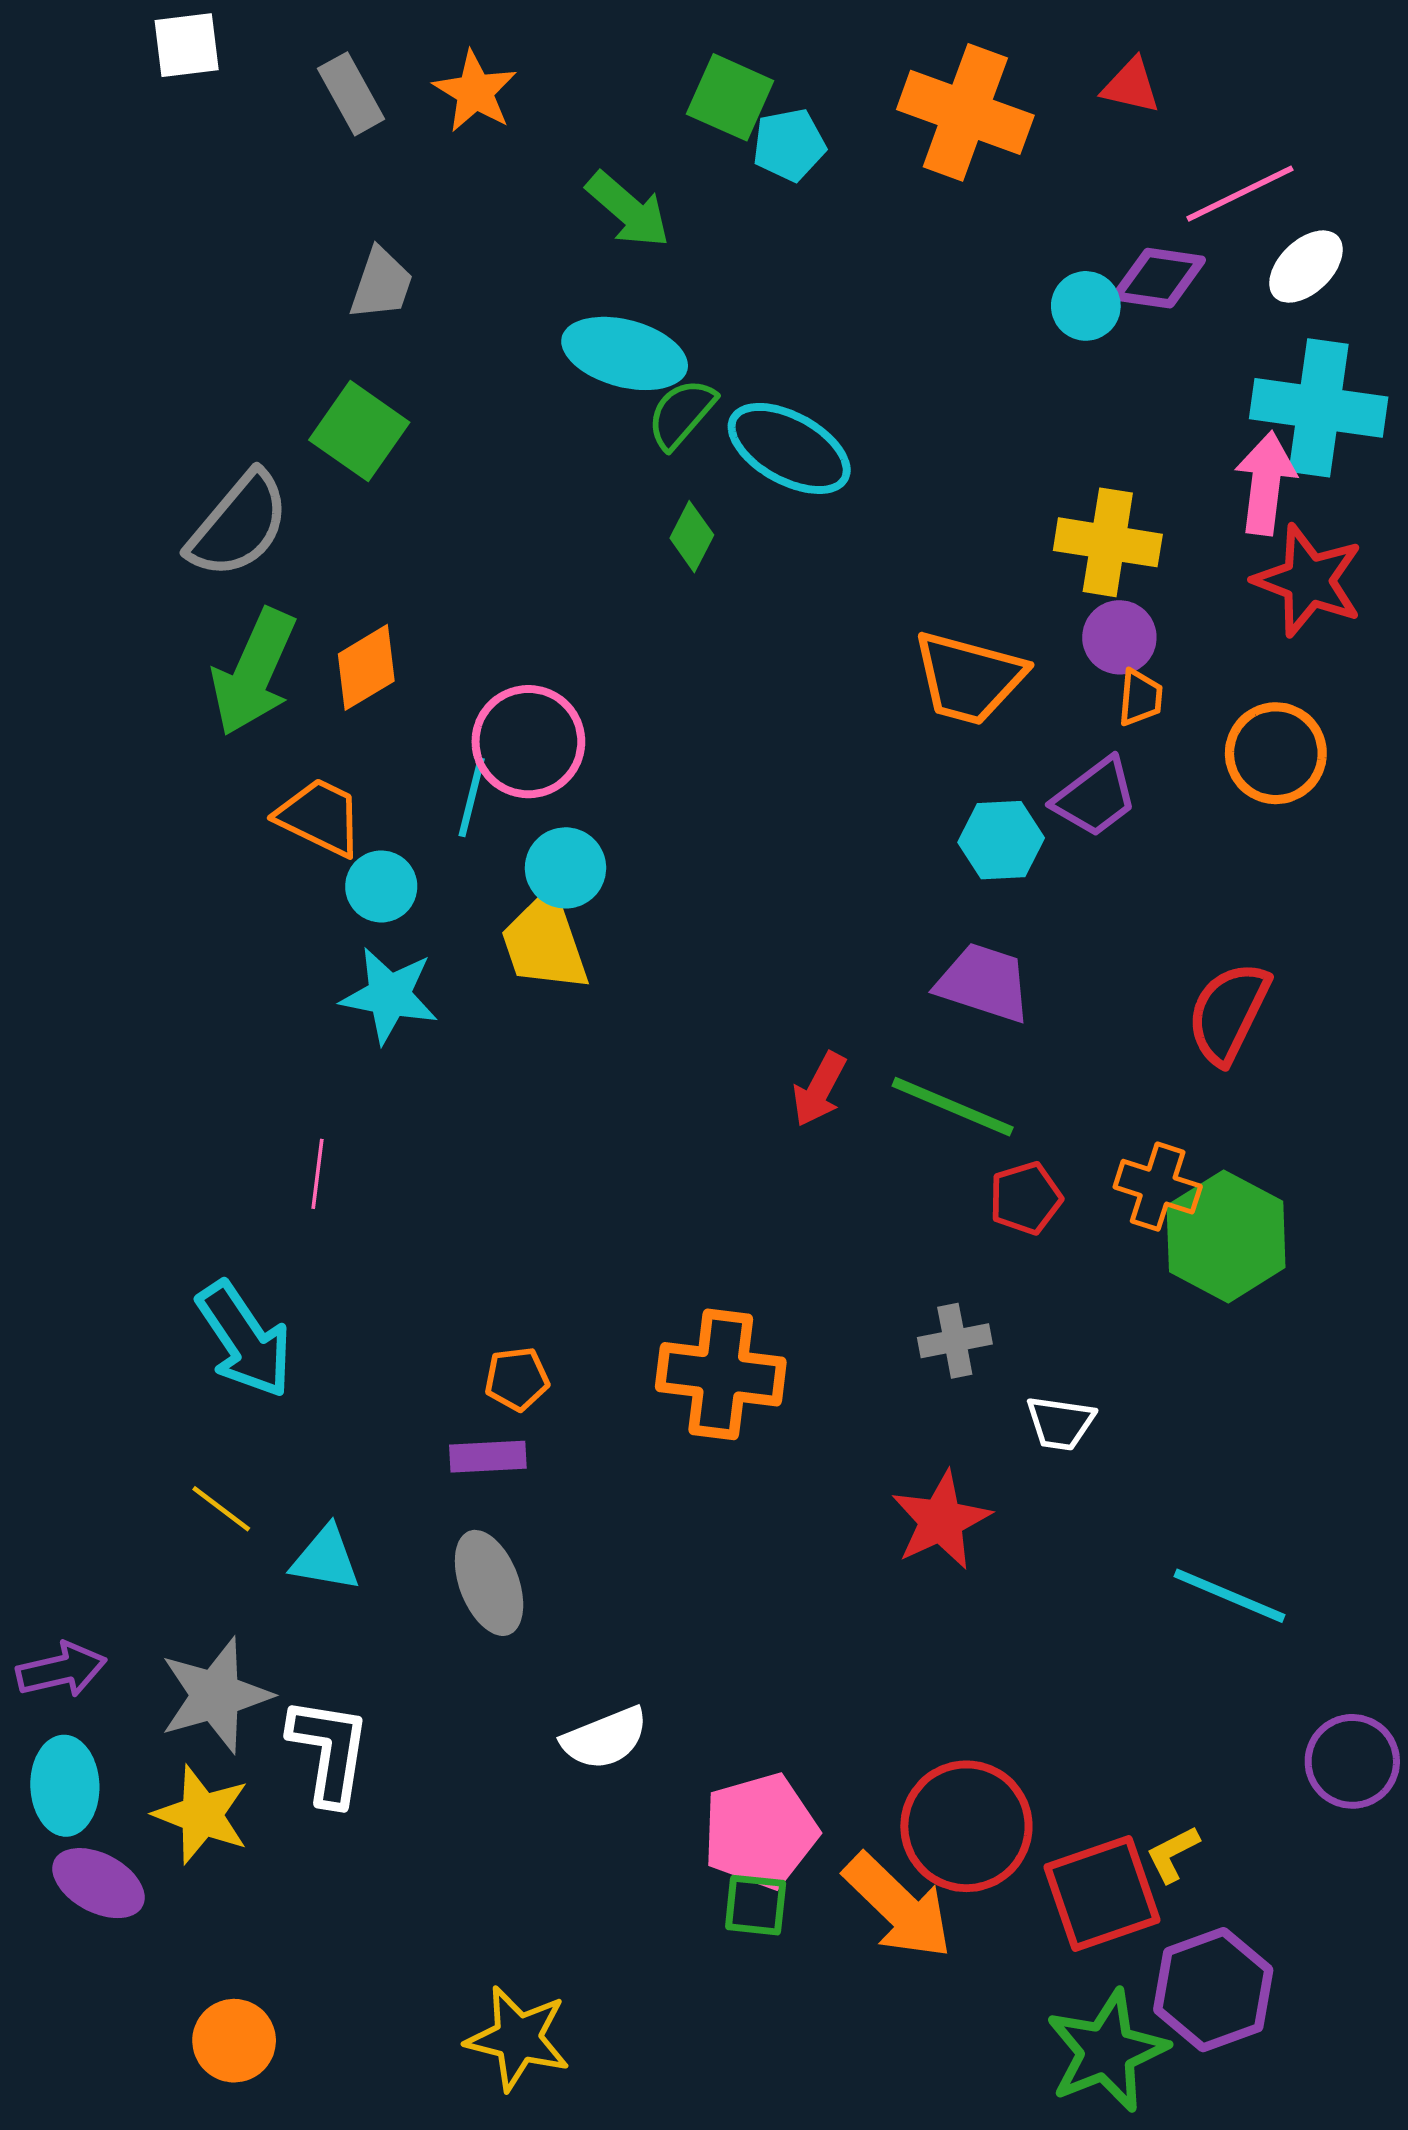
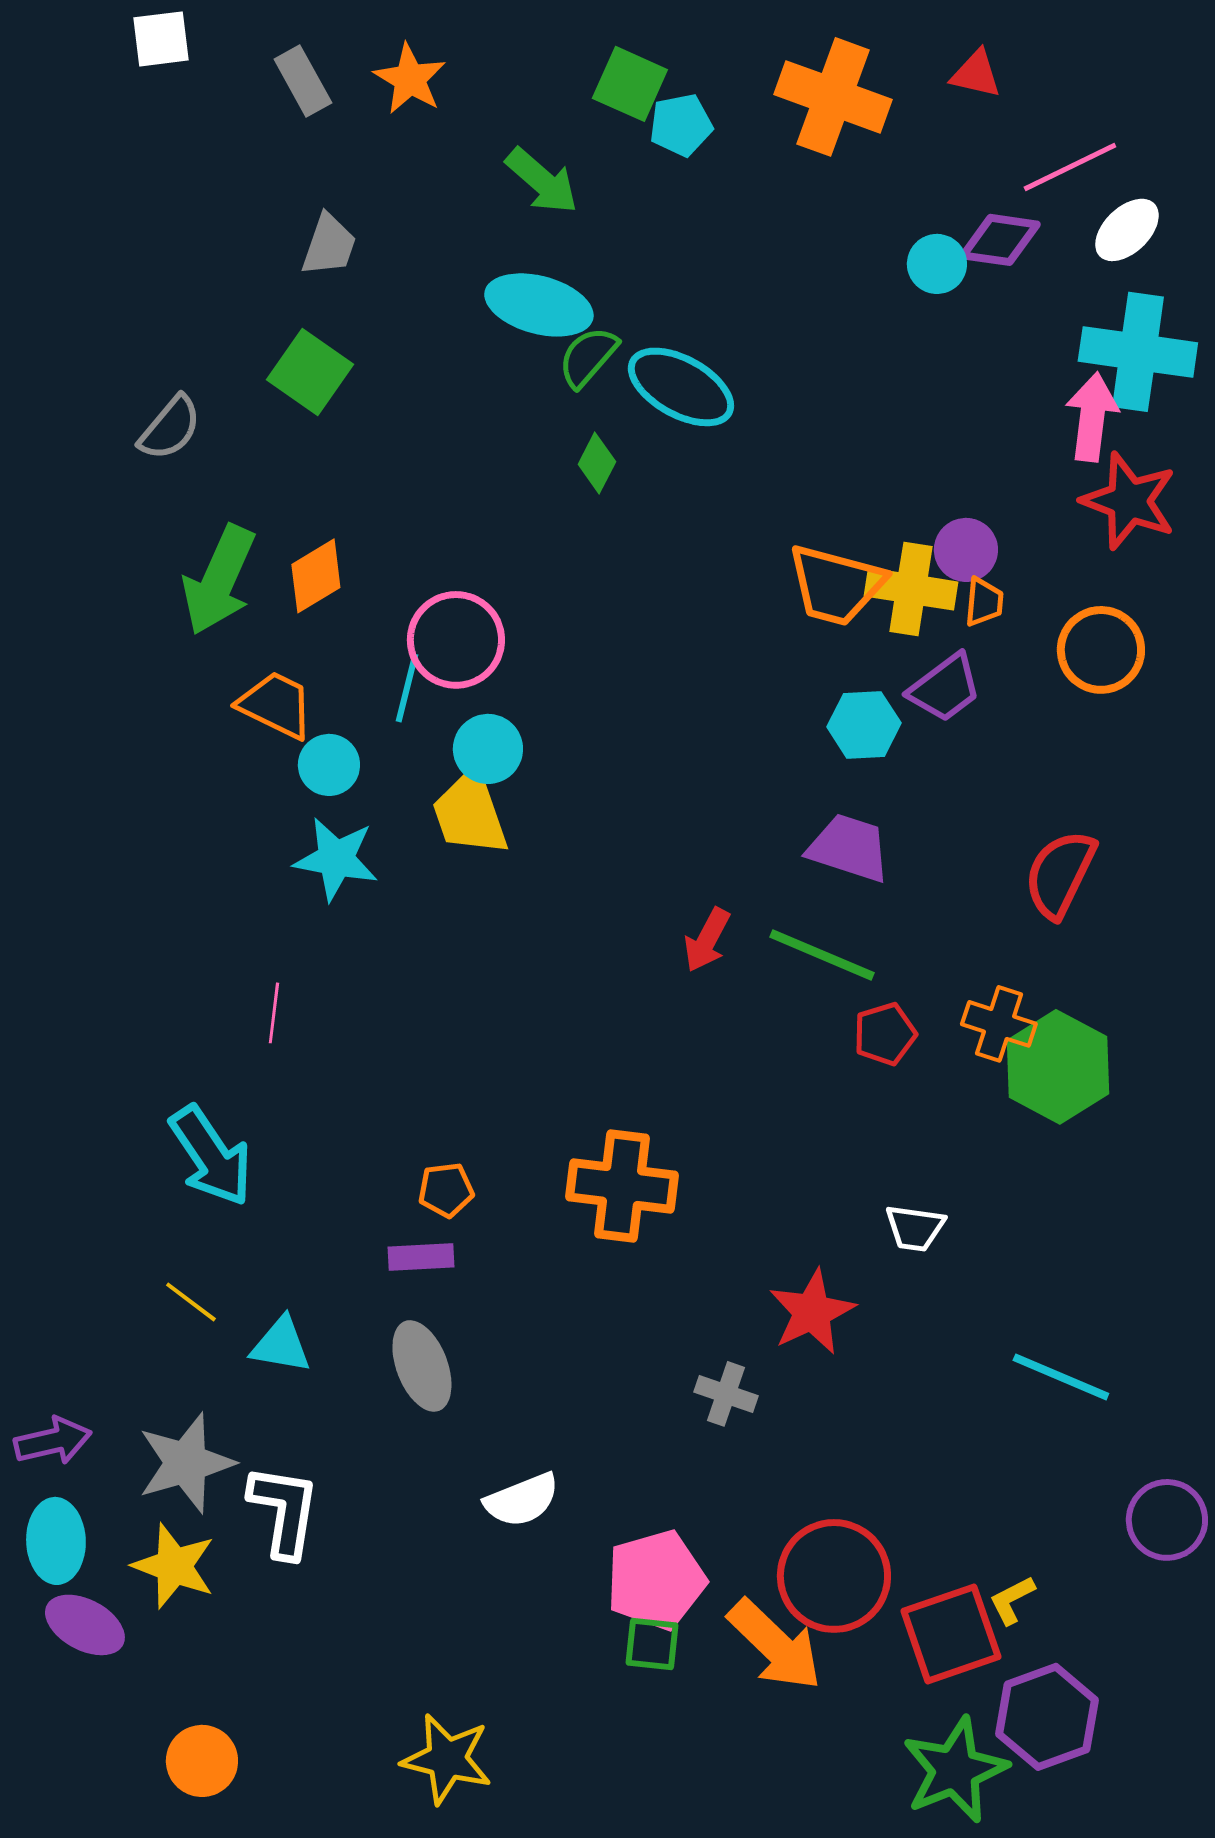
gray semicircle: (239, 525) -> (170, 428), moved, size x0.7
yellow cross: (1108, 542) -> (911, 589), moved
gray cross: (955, 1341) -> (726, 1394), moved, turned 30

